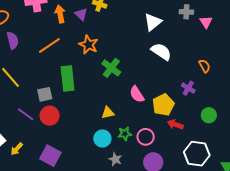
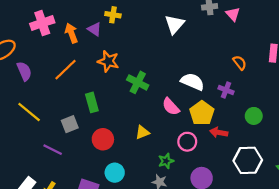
white semicircle: (161, 52) -> (193, 82), moved
green rectangle: (68, 79) -> (92, 102), size x0.7
red circle: (50, 116) -> (103, 139), moved
green star: (125, 134) -> (166, 161), moved
pink circle: (146, 137) -> (187, 142), moved
cyan circle: (102, 138) -> (115, 173), moved

